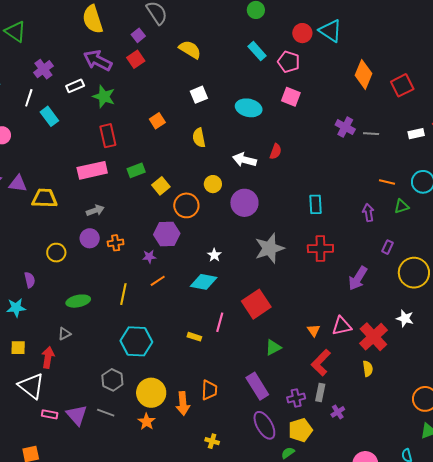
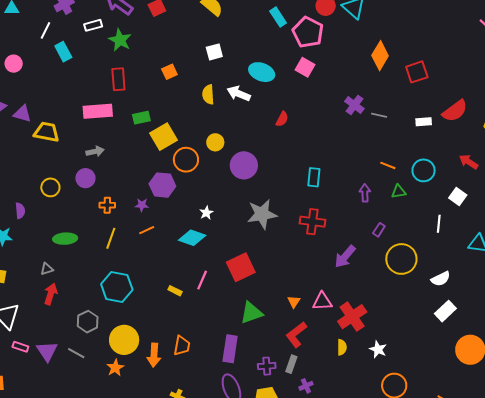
pink pentagon: (289, 62) -> (308, 32), size x1.4
white arrow: (244, 160) -> (239, 94), moved
yellow square: (161, 186) -> (164, 137), size x1.5
orange cross: (116, 243) -> (107, 205), moved
white star: (405, 318) -> (378, 349), moved
green triangle: (273, 347) -> (251, 313), size x1.4
red arrow: (48, 357) -> (51, 294), moved
purple rectangle: (257, 386) -> (230, 349), turned 32

